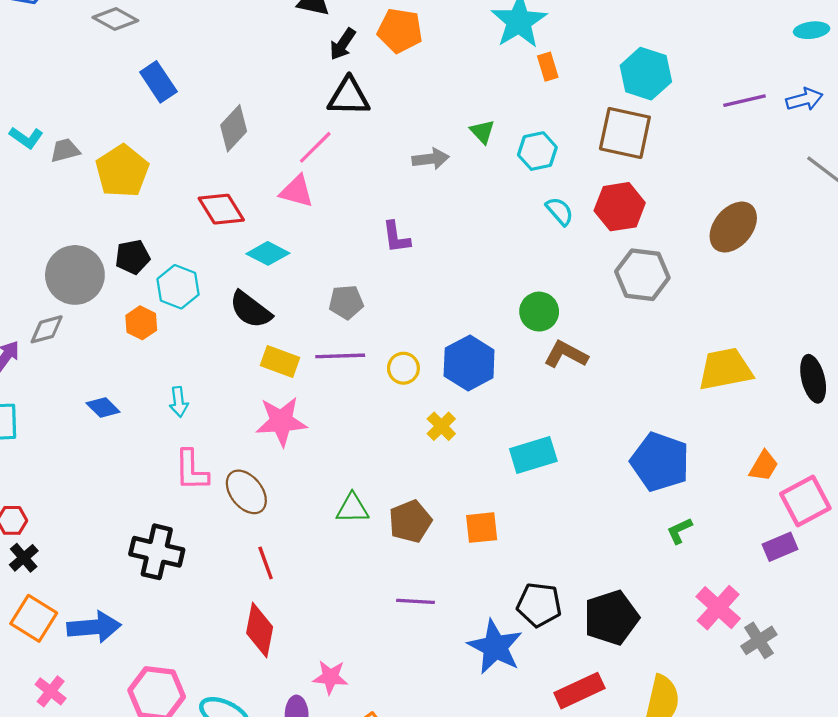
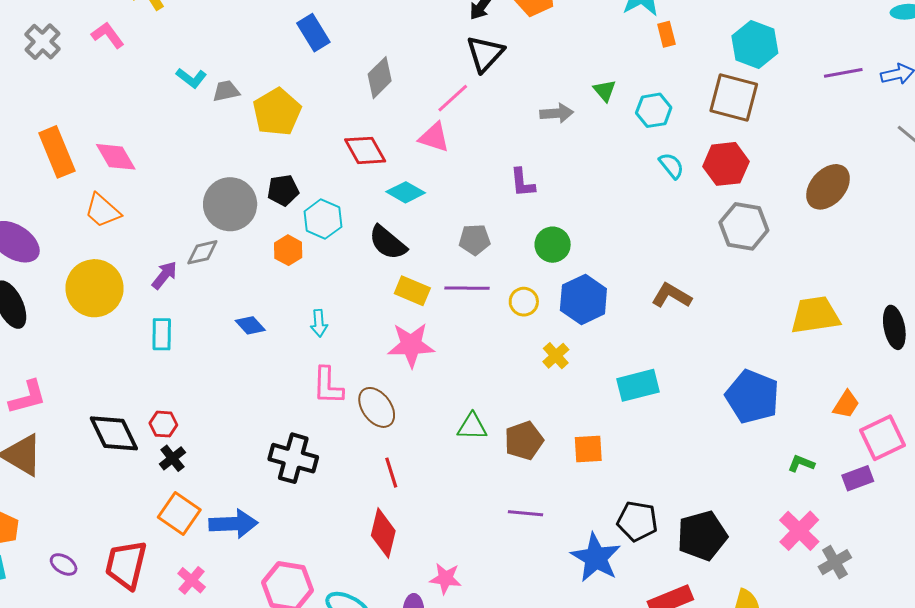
black triangle: (349, 97) -> (485, 54), turned -51
green circle: (539, 312) -> (553, 245), moved
green L-shape: (679, 531) -> (801, 464), moved, turned 44

